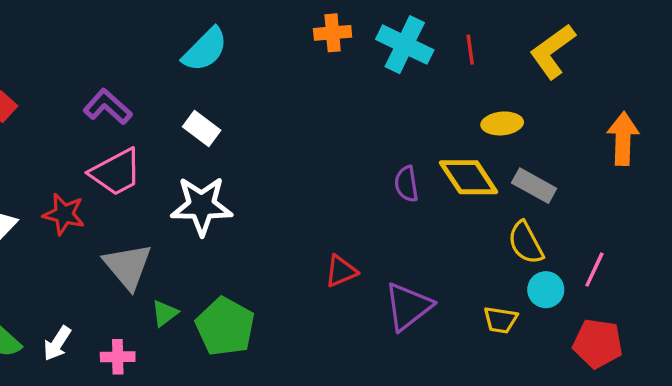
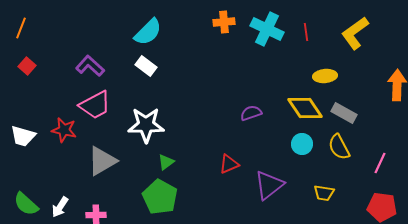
white rectangle: (202, 129) -> (146, 66), moved
purple semicircle: (406, 184) -> (251, 113), moved, turned 80
gray triangle: (128, 266) -> (102, 161), turned 40
cyan circle: (546, 290) -> (302, 144), moved
green triangle: (165, 313) -> (166, 162), moved

